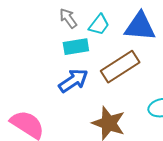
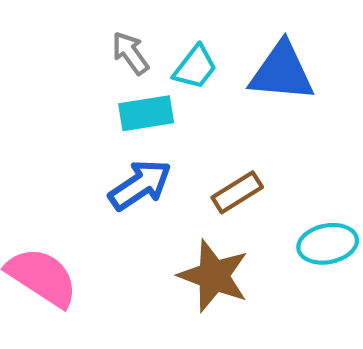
brown rectangle: (120, 67) -> (237, 192), moved, size x0.6

